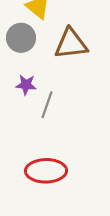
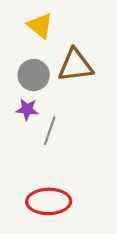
gray circle: (21, 38) -> (34, 75), moved

